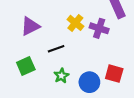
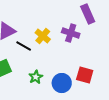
yellow cross: (75, 23) -> (43, 36), moved
black line: (56, 49) -> (24, 46), moved, turned 49

